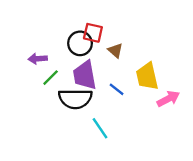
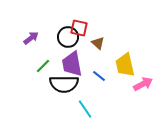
purple arrow: (38, 59) -> (31, 38), moved, turned 147

